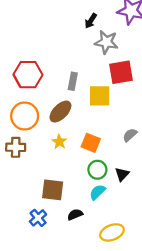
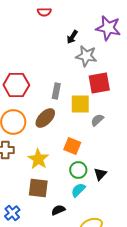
gray semicircle: (130, 135) -> (97, 120), moved
yellow star: (59, 142) -> (38, 159), moved, size x1.5
blue cross: (38, 218) -> (12, 213), moved

